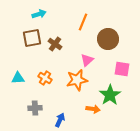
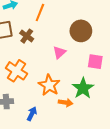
orange line: (83, 22) -> (40, 13), moved
orange cross: (45, 78) -> (16, 71), size x1.5
orange star: (77, 80) -> (49, 85), moved, turned -30

